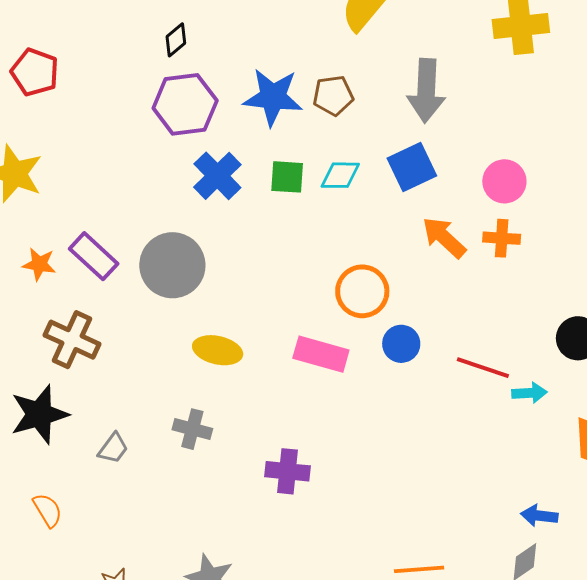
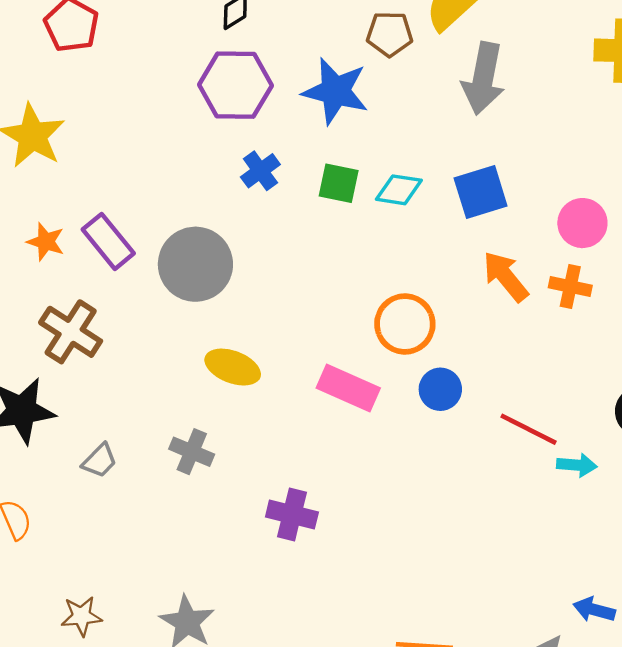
gray arrow: (426, 91) -> (483, 78), moved
brown pentagon: (333, 95) -> (390, 34), moved
blue cross: (217, 176) -> (260, 171), size x0.7
blue arrow: (539, 516) -> (594, 610), moved

